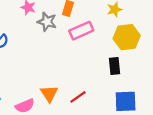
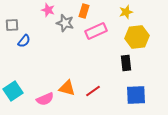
orange triangle: (49, 94) -> (67, 88), turned -42

